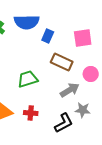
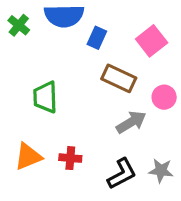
pink square: (83, 38) -> (152, 41), turned -30
green trapezoid: (28, 79) -> (45, 97), moved, turned -75
gray star: (83, 110) -> (161, 171), moved

